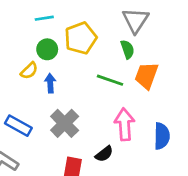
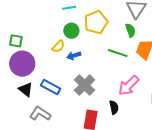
blue arrow: (50, 83) -> (74, 56), turned -104
pink arrow: (124, 124) -> (129, 85), turned -130
black semicircle: (104, 154) -> (114, 107), turned -64

